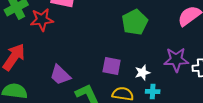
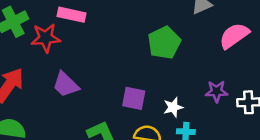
purple star: (176, 60) -> (217, 91), size x0.7
purple trapezoid: (60, 75) -> (66, 85), moved

